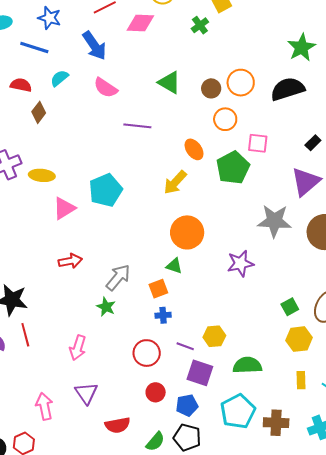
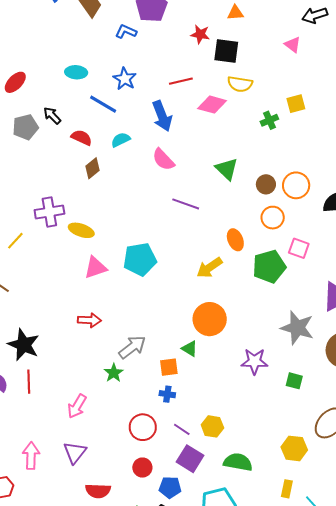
green square: (290, 307) -> (294, 381), moved, turned 30

